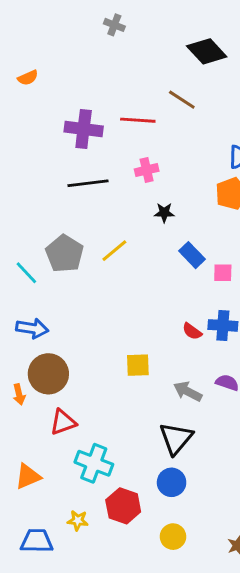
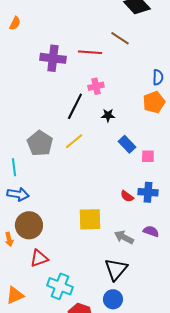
orange semicircle: (28, 78) -> (15, 23), turned -40
black line: (88, 183) -> (75, 106), moved, turned -56
cyan line: (26, 273) -> (14, 167), moved, turned 36
yellow square: (138, 365) -> (90, 219), size x1.4

